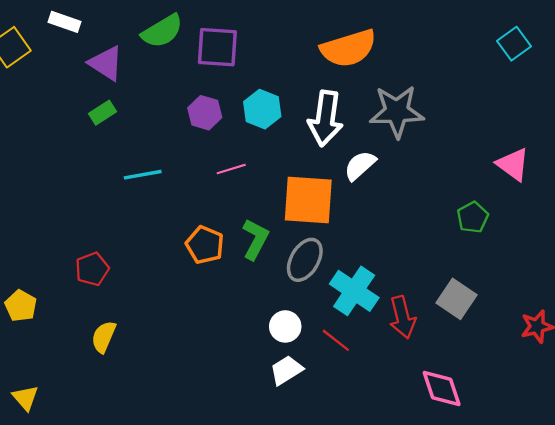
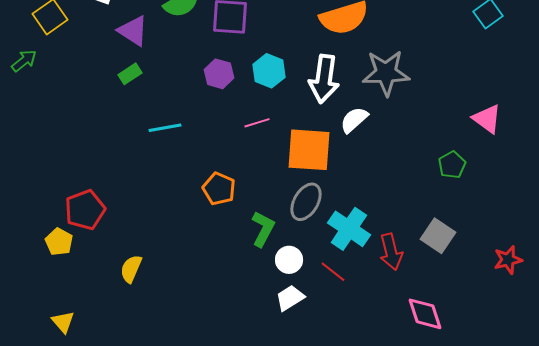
pink line: (231, 169) -> (257, 123), moved
green L-shape: (255, 239) -> (263, 229), moved
red pentagon: (92, 269) -> (85, 210), moved, size x1.4

